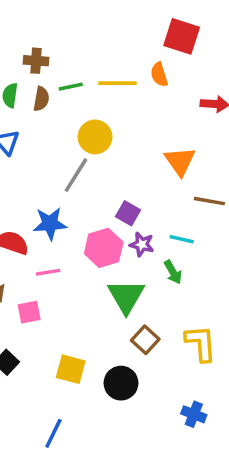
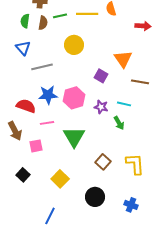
gray line: (76, 175) -> (42, 67), moved, turned 45
purple square: (128, 213) -> (101, 76), moved
pink hexagon: (104, 248) -> (74, 98), moved
green triangle: (126, 296) -> (74, 137), moved
yellow square: (71, 369) -> (60, 179), turned 30
black circle: (121, 383) -> (95, 197), moved

